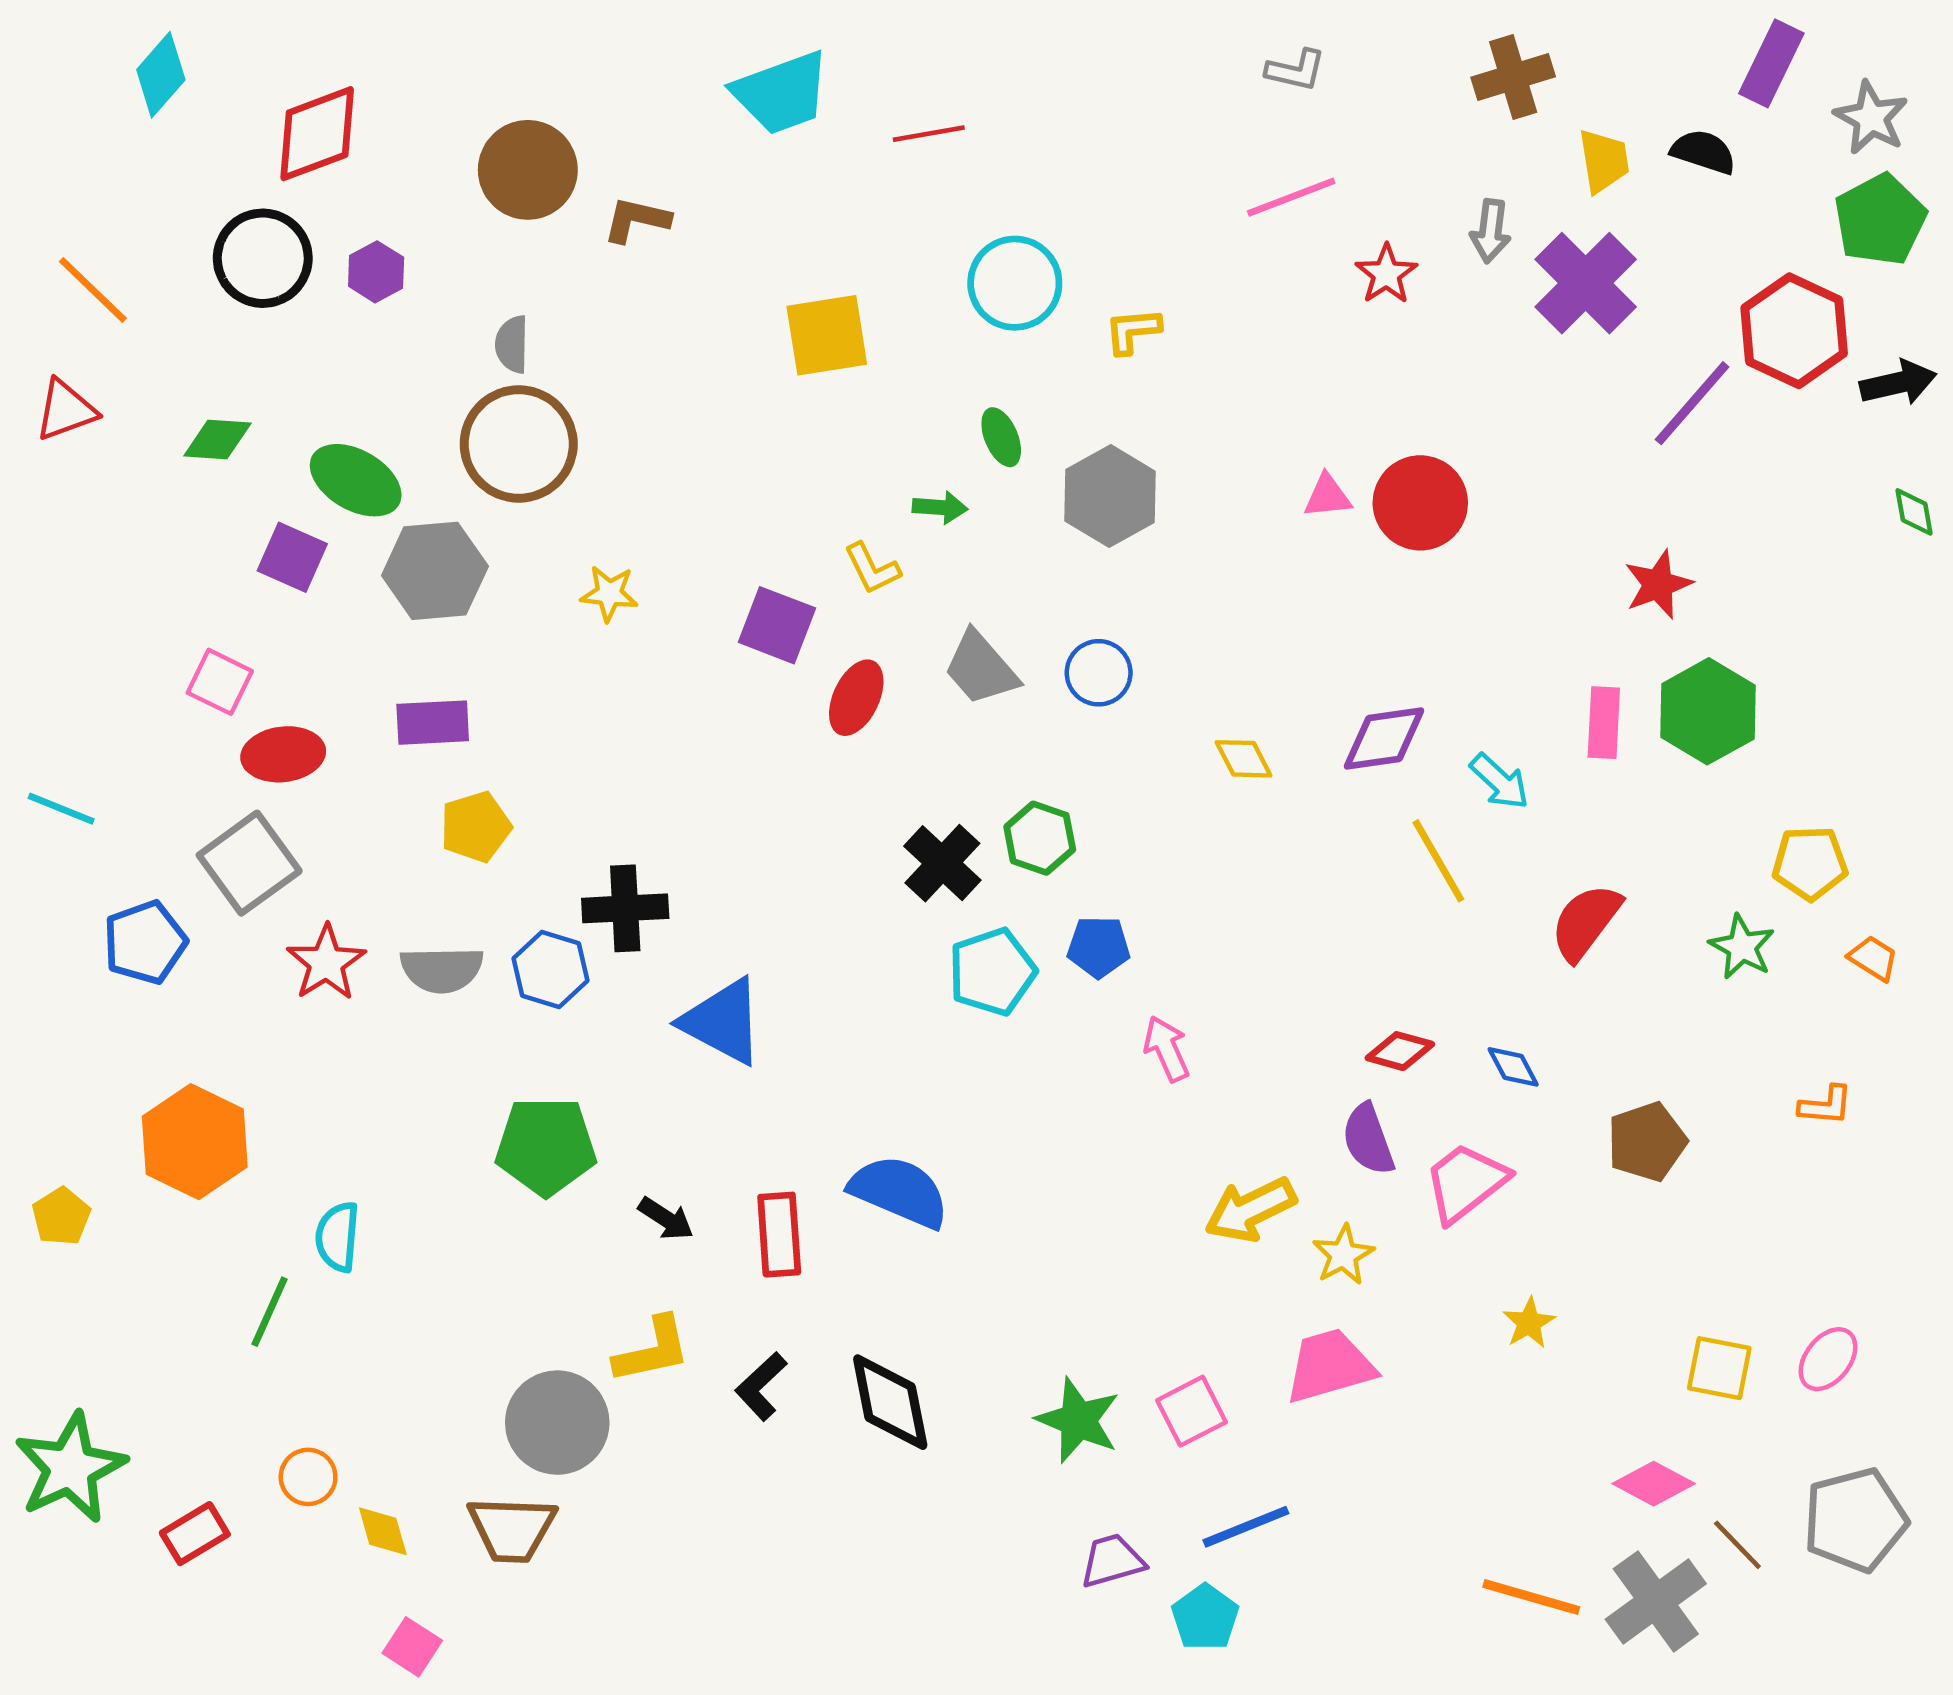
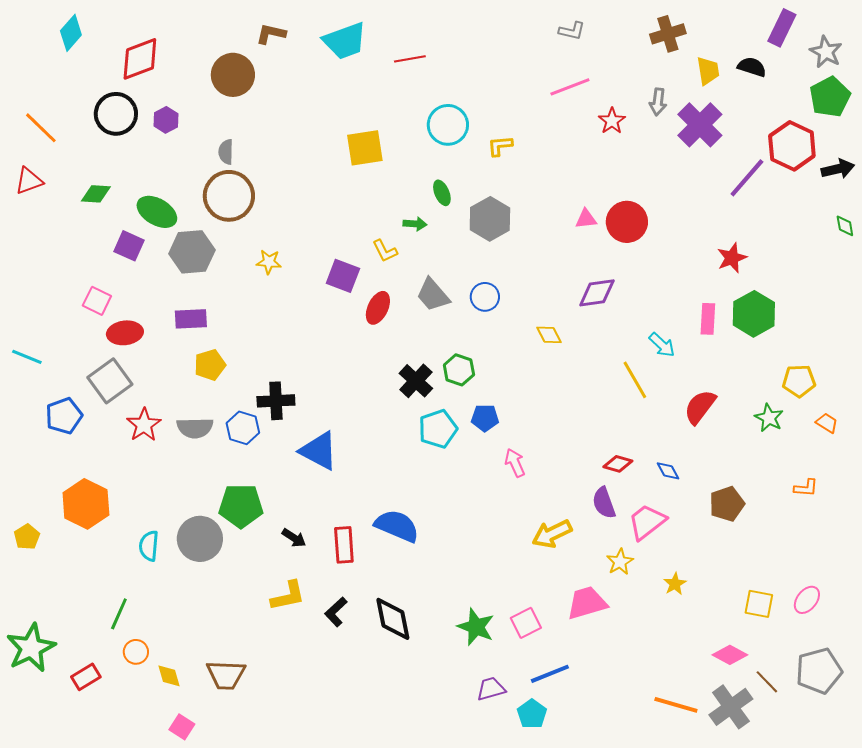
brown L-shape: (637, 220) -> (271, 34), moved
purple diamond: (1384, 738) -> (597, 293), moved
yellow star: (1343, 1255) -> (620, 562), moved
green line: (270, 1312) -> (119, 614), moved
gray circle: (557, 1423) -> (200, 539), moved

